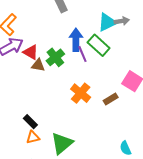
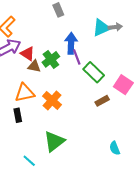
green rectangle: (99, 45) -> (94, 72), moved
orange cross: (81, 93) -> (52, 100), moved
black rectangle: (30, 122) -> (18, 115), moved, turned 32
orange triangle: (33, 137) -> (25, 93), moved, size x1.5

